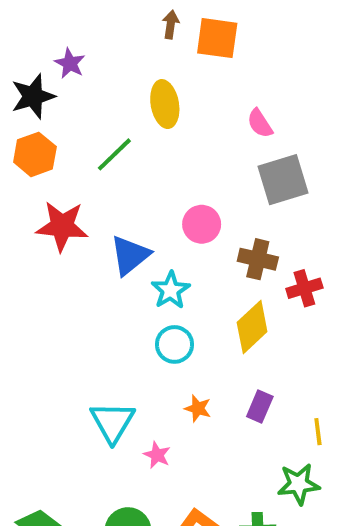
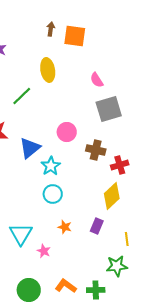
yellow diamond: (252, 327) -> (112, 196), moved

